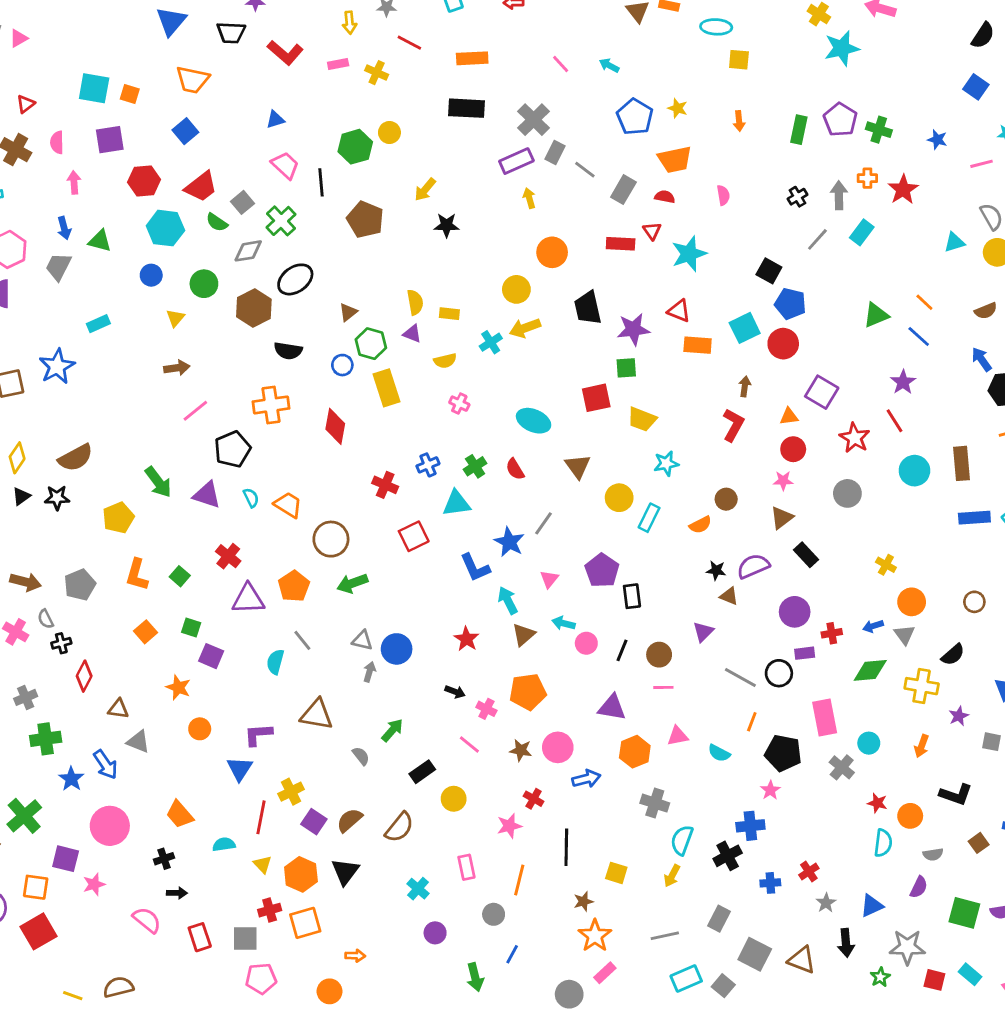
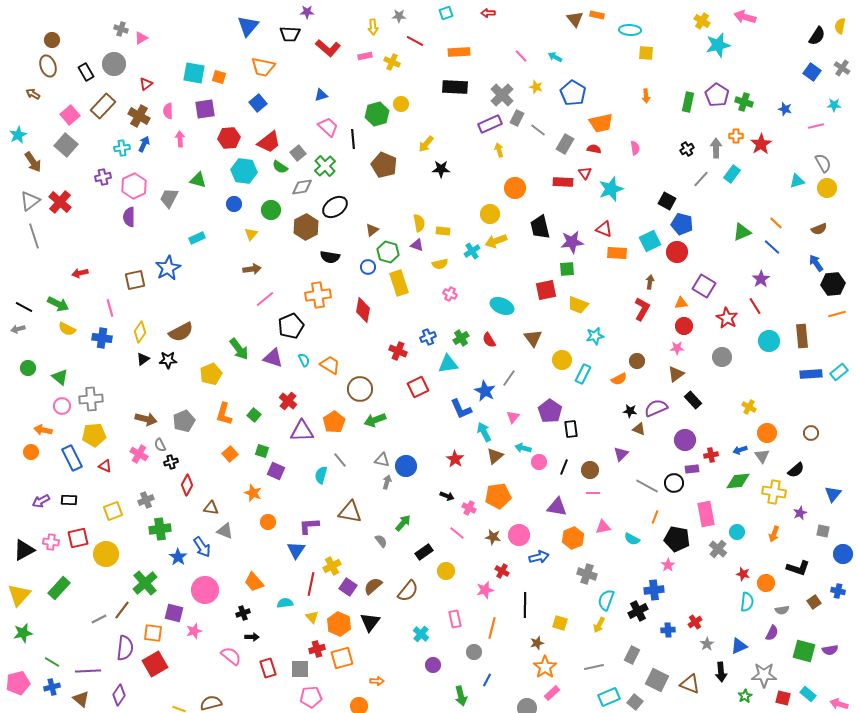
yellow star: (678, 108) -> (536, 87), moved
blue arrow: (64, 228) -> (144, 144), moved, turned -140

